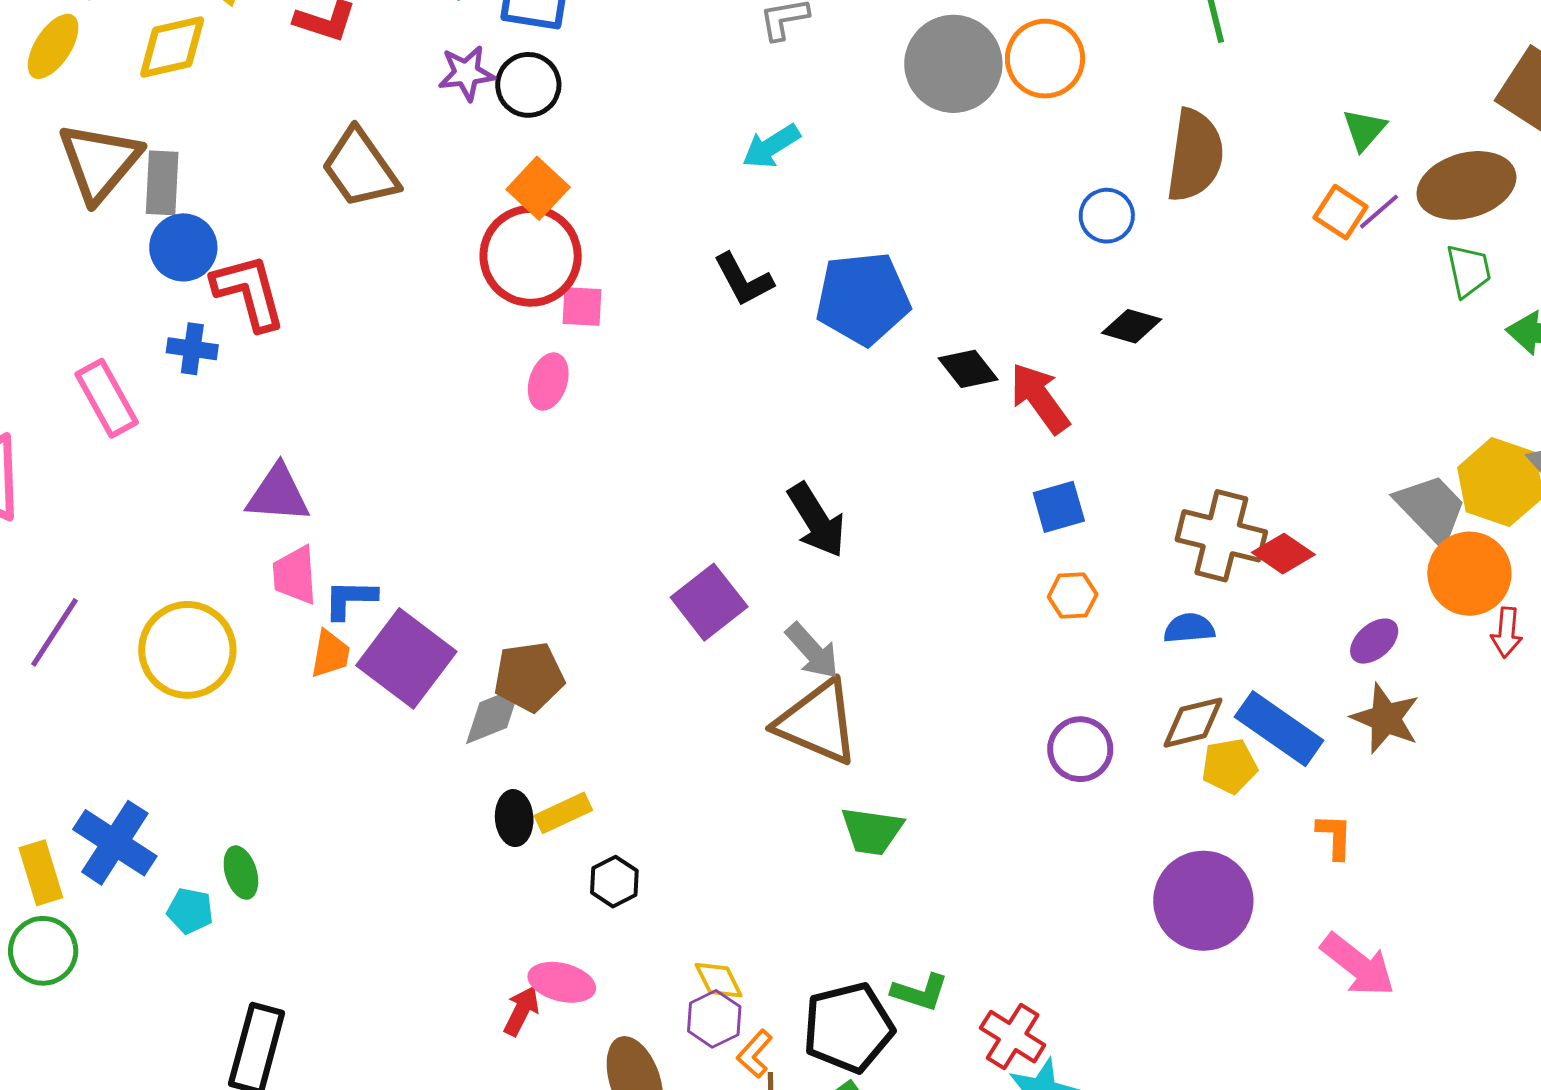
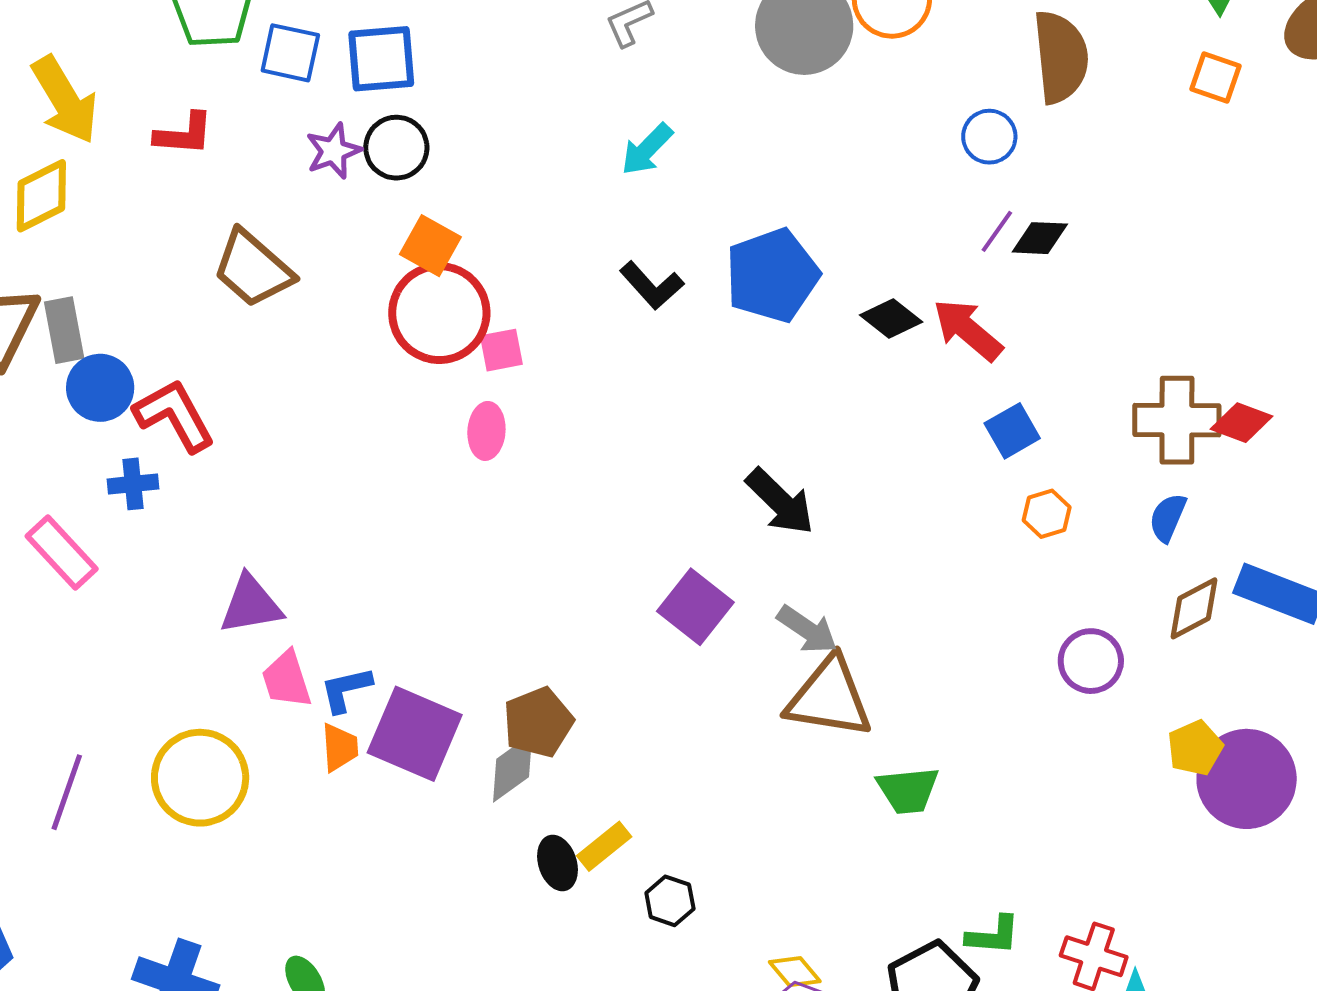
purple line: (1379, 212) -> (997, 231), moved
blue semicircle: (1189, 628) -> (1168, 518), turned -48
yellow pentagon: (1229, 766) -> (1195, 748), moved

